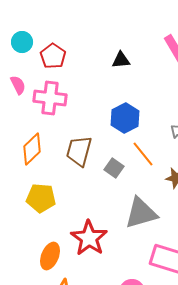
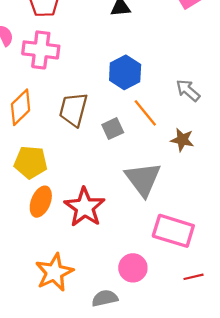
gray square: (114, 168) -> (113, 129), turned 30
gray triangle: (141, 213) -> (143, 179), turned -51
orange ellipse: (50, 256) -> (41, 202), moved

